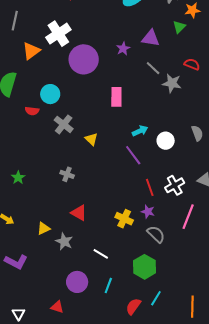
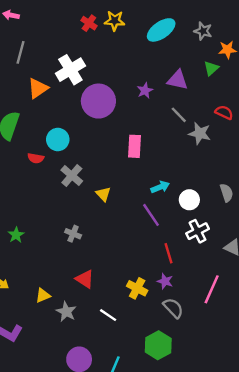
white cross: (175, 185) -> (198, 231), moved
white line: (101, 254) -> (108, 315), moved

